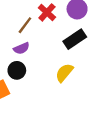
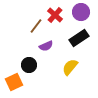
purple semicircle: (21, 48) -> (46, 46), moved

